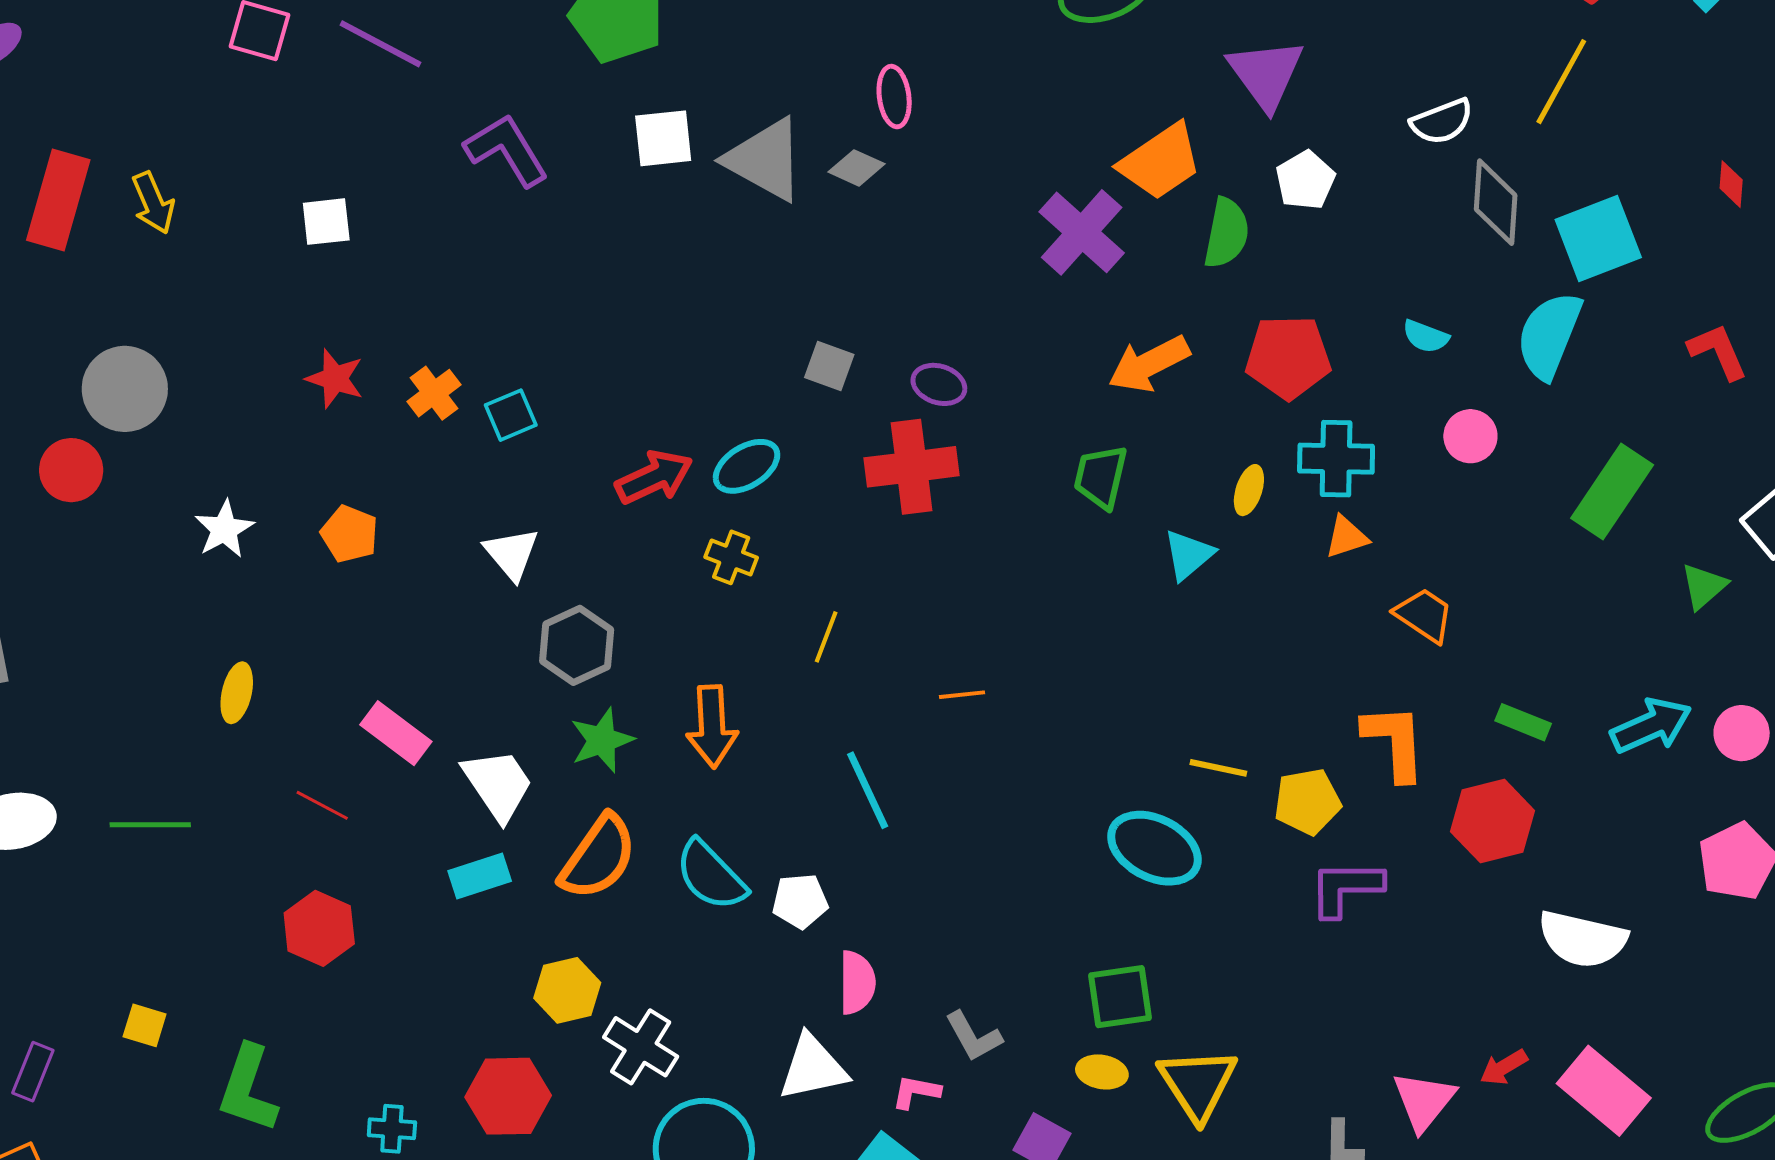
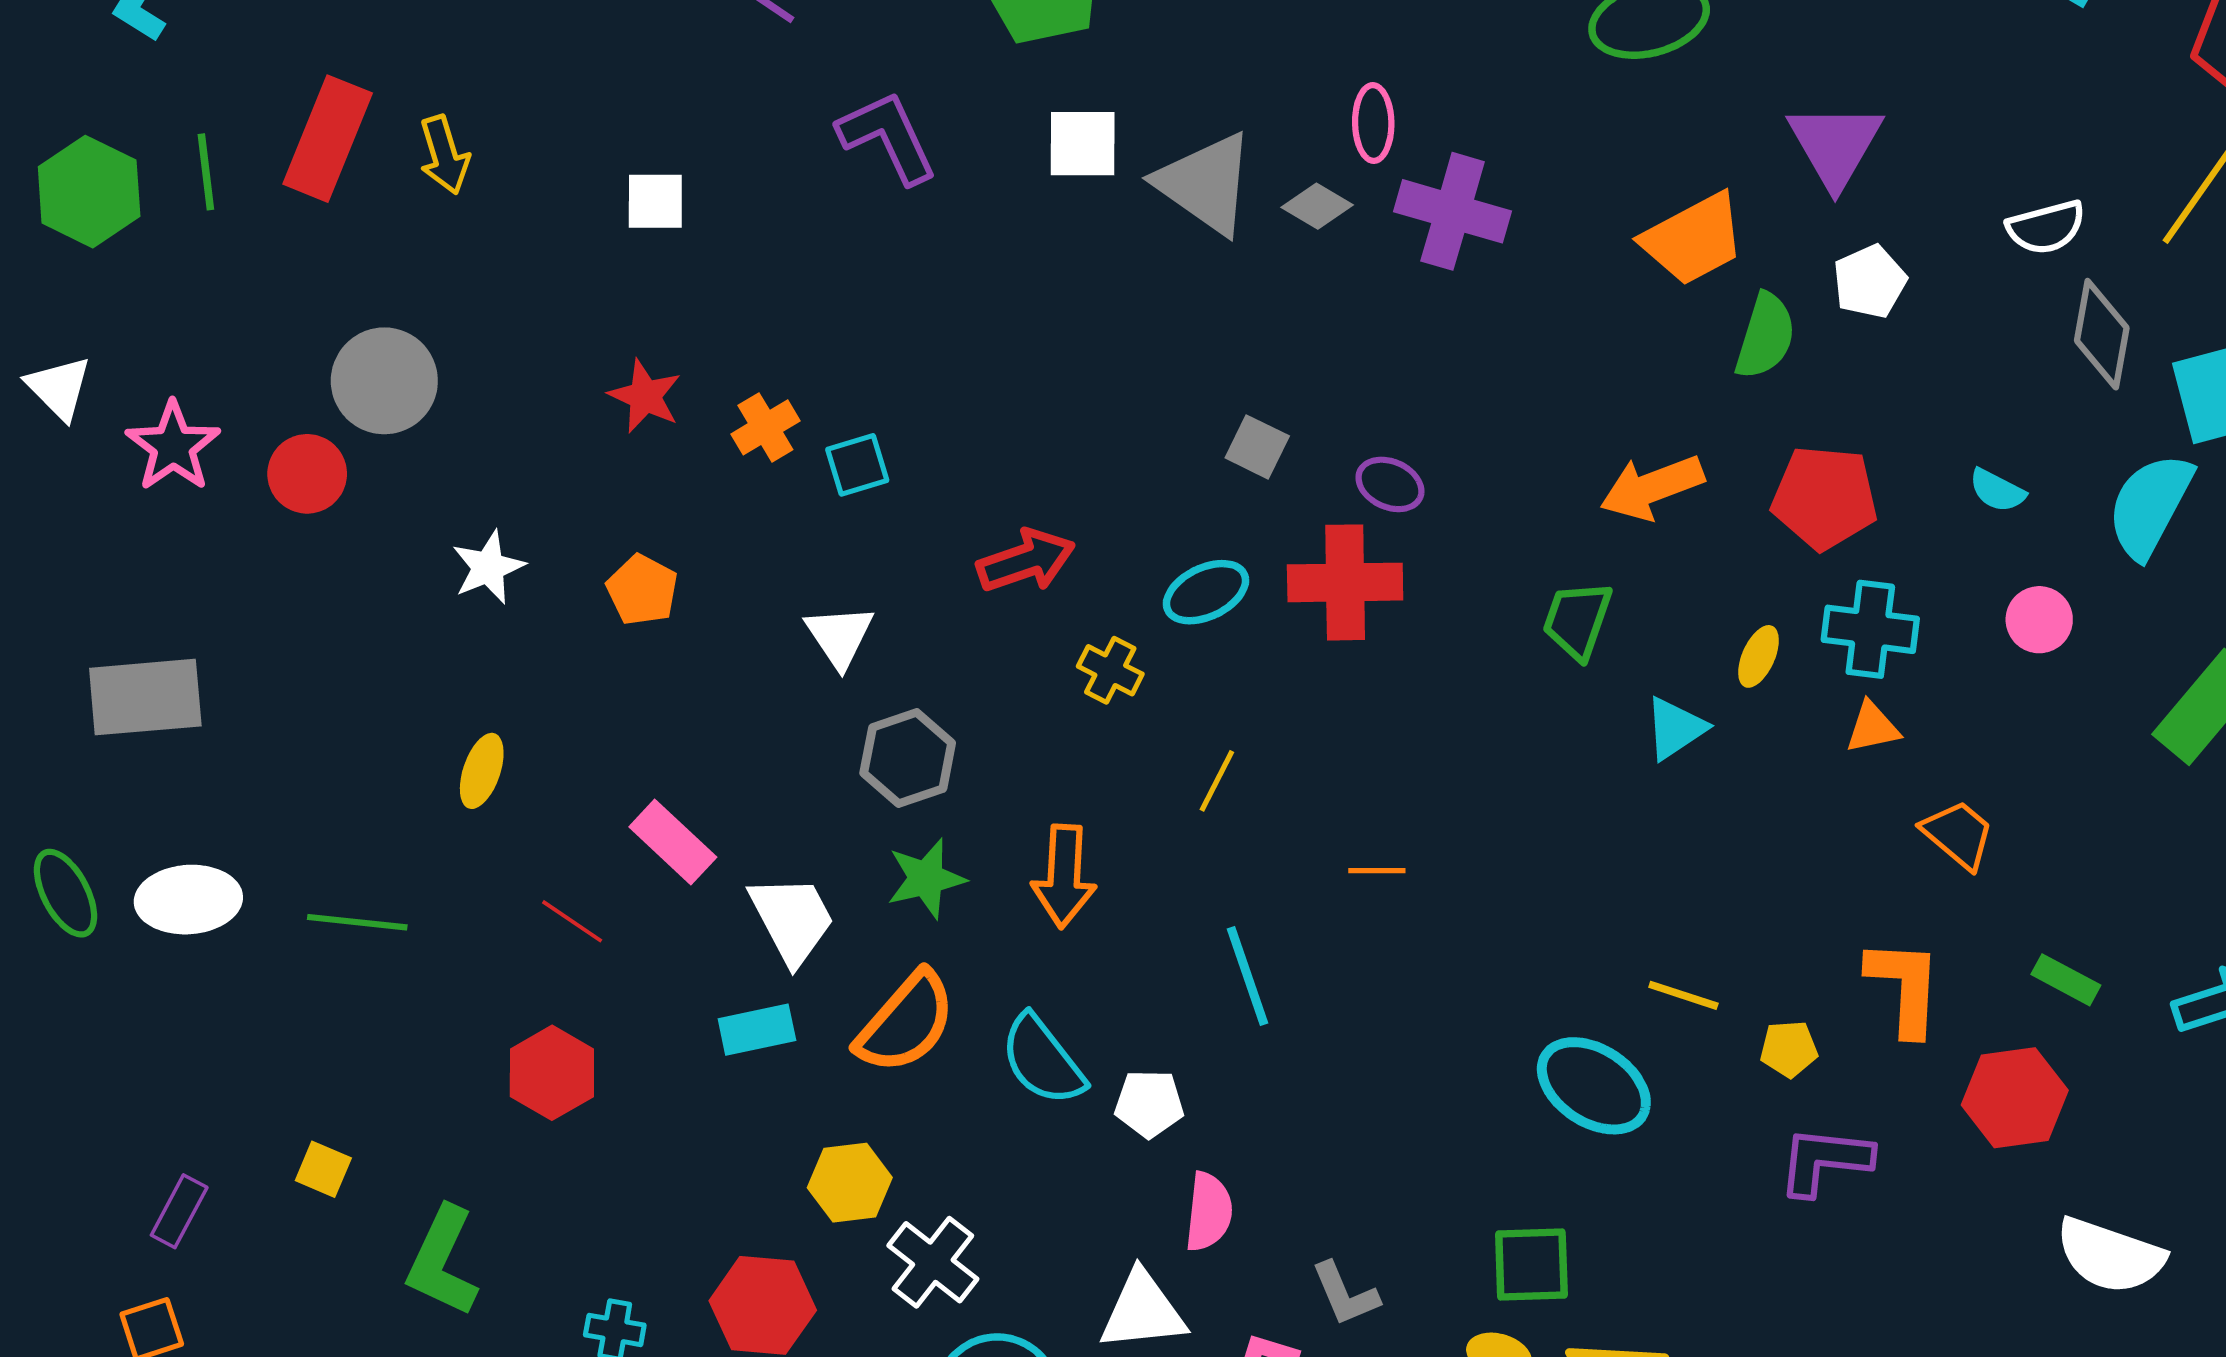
purple cross: (1082, 232) -> (1453, 211), moved, turned -32
cyan ellipse: (747, 466) -> (1206, 592), moved
yellow pentagon: (1307, 802) -> (1789, 1049), size x0.7

